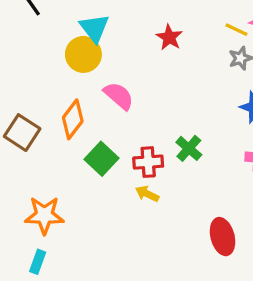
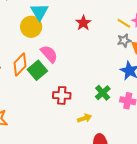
green cross: (189, 148) -> (103, 93), moved
green square: (101, 159) -> (37, 70), moved
yellow arrow: (147, 194) -> (84, 118), moved, turned 128

